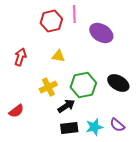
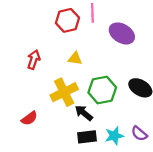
yellow cross: (48, 87) -> (64, 92), size x1.4
black arrow: (66, 106) -> (84, 113), turned -108

